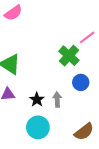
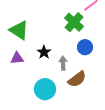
black star: (37, 100) -> (44, 52), moved
brown semicircle: (84, 132) -> (77, 79), moved

